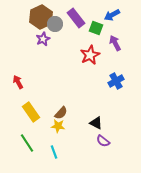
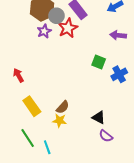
green square: (96, 28) -> (99, 62), moved
purple arrow: (115, 43) -> (118, 35), turned -56
red star: (90, 55) -> (68, 28), moved
cyan line: (54, 152) -> (47, 147), moved

